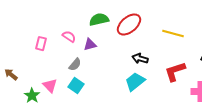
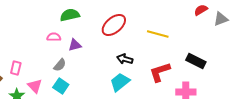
green semicircle: (99, 20) -> (70, 15), moved
pink semicircle: (69, 37) -> (54, 37), turned -32
pink rectangle: (41, 44) -> (16, 68), moved

